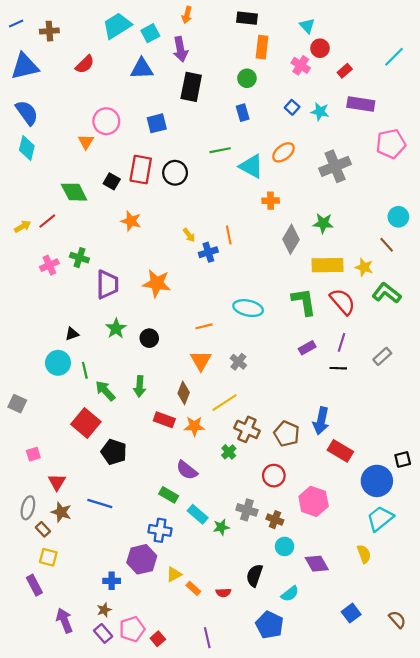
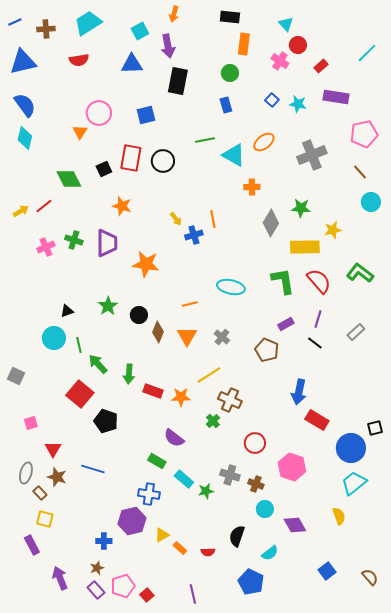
cyan trapezoid: (117, 26) -> (88, 23), moved
red semicircle: (85, 64) -> (79, 60), turned 36
black square: (112, 181) -> (104, 169), turned 35
brown line: (387, 245) -> (360, 172), moved
yellow star: (364, 267) -> (333, 230), moved, turned -30
purple trapezoid: (107, 284) -> (107, 243), moved
black line: (338, 368) -> (315, 343), turned 35
green arrow: (140, 386) -> (129, 374), moved
brown diamond: (184, 393) -> (158, 332), moved
brown pentagon: (287, 434) -> (267, 350), moved

